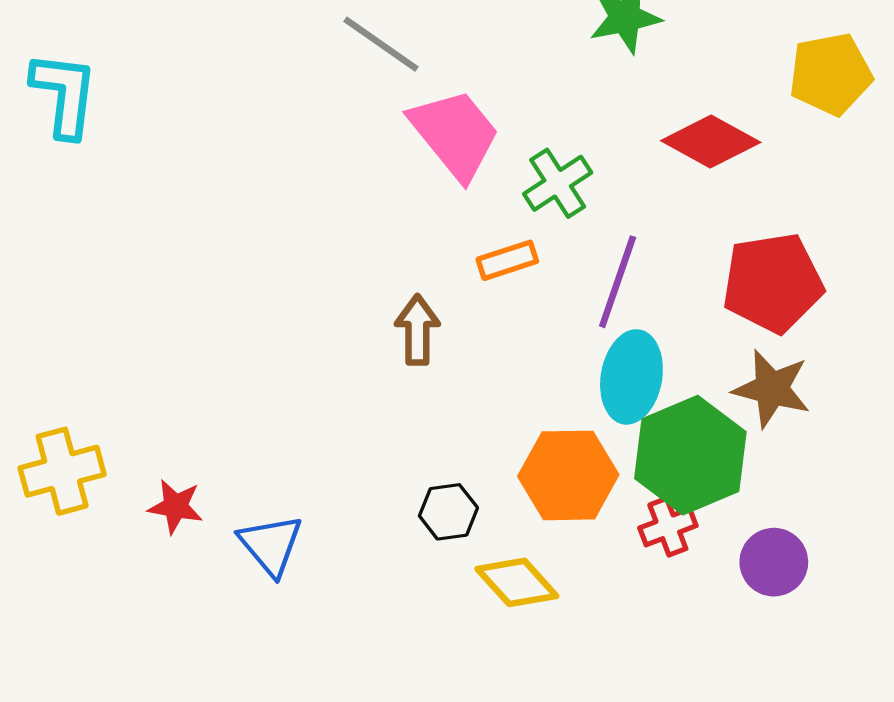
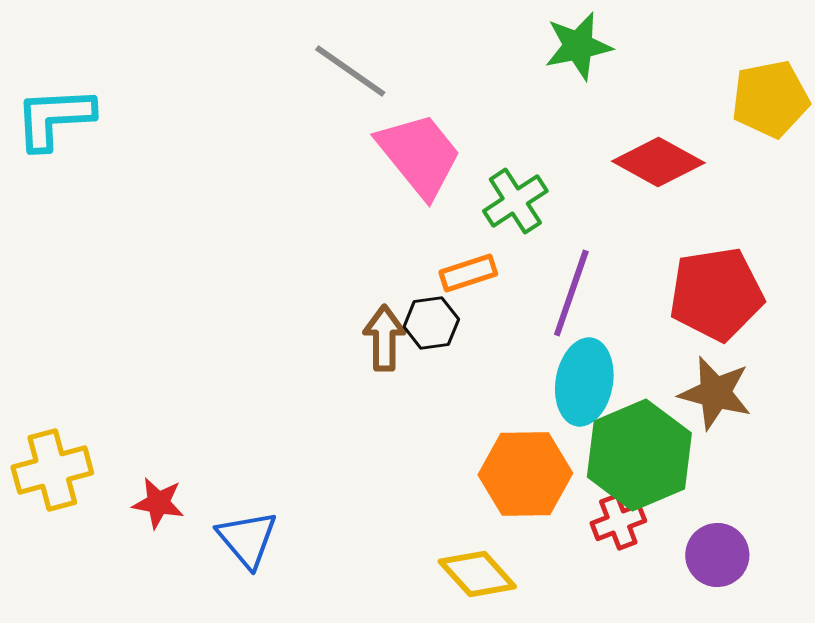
cyan L-shape: (64, 94) -> (54, 118), turned -100
black hexagon: (448, 512) -> (431, 323), moved

